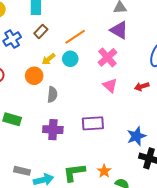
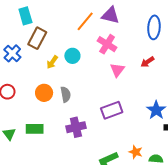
brown rectangle: (41, 31) -> (37, 38), size x1.5
orange line: (75, 37) -> (85, 21), moved
orange circle: (34, 76) -> (44, 93), moved
pink triangle: (110, 85) -> (117, 70), turned 42

